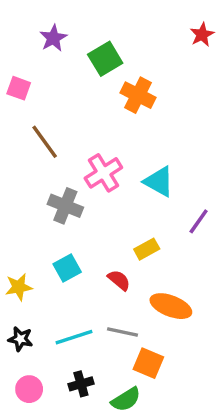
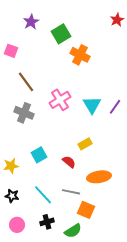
cyan triangle: (159, 182) -> (92, 105), turned 30
gray cross: (65, 206) -> (24, 113), moved
purple line: (199, 221) -> (115, 107), moved
orange ellipse: (171, 306) -> (99, 177), turned -30
cyan line: (74, 337) -> (43, 195), turned 65

